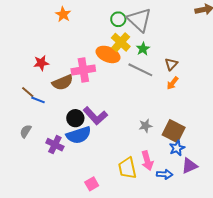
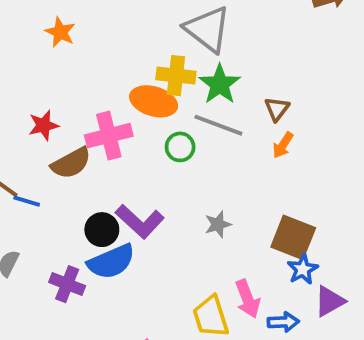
green circle: (118, 19) -> (180, 147), moved
yellow cross: (121, 42) -> (176, 76), turned -30
green star: (143, 49) -> (220, 84), size x1.5
red star: (41, 63) -> (44, 125), moved
gray star: (146, 126) -> (218, 224), moved

